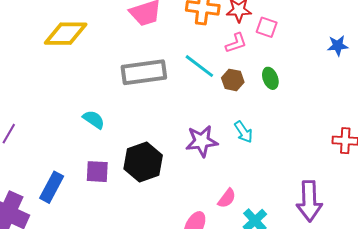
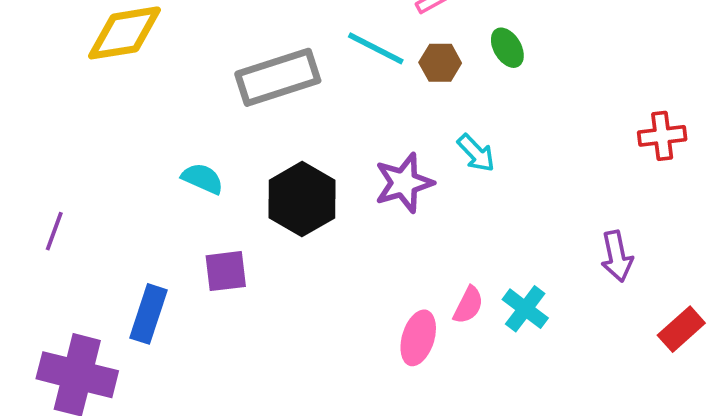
black hexagon: (143, 162) -> (302, 199), moved
pink semicircle: (227, 198) -> (468, 305), moved
purple arrow: (309, 201) -> (617, 256), size x0.7

